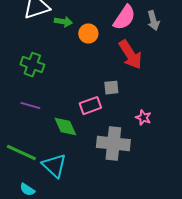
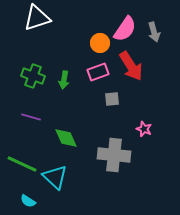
green arrow: (63, 22) -> (64, 80), moved, turned 90
orange circle: (88, 34) -> (100, 43), moved
pink rectangle: (90, 106) -> (98, 72), moved

